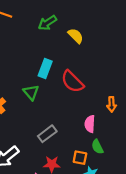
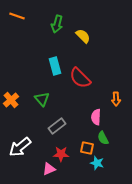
green arrow: (47, 23) -> (57, 24), turned -42
cyan rectangle: (45, 68) -> (55, 66), turned -36
green triangle: (31, 92) -> (42, 99), moved

